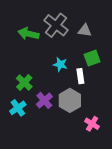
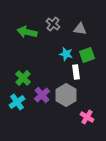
gray cross: (56, 25) -> (53, 24), size x0.6
cyan star: (60, 64) -> (66, 54), moved

